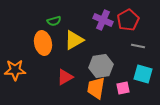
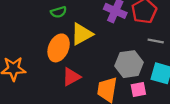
orange ellipse: (43, 43) -> (59, 48), moved, turned 35
gray hexagon: (101, 66) -> (129, 64), moved

